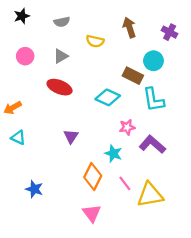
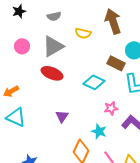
brown arrow: (129, 28) -> (113, 21), size x1.4
gray triangle: (61, 56) -> (53, 46), size x1.6
cyan triangle: (18, 138) -> (16, 117), size x1.5

